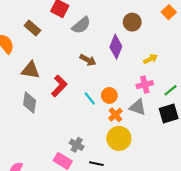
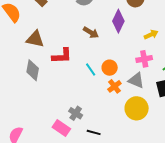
red L-shape: (59, 86) -> (62, 56), turned 40
yellow circle: (119, 138) -> (137, 108), moved

